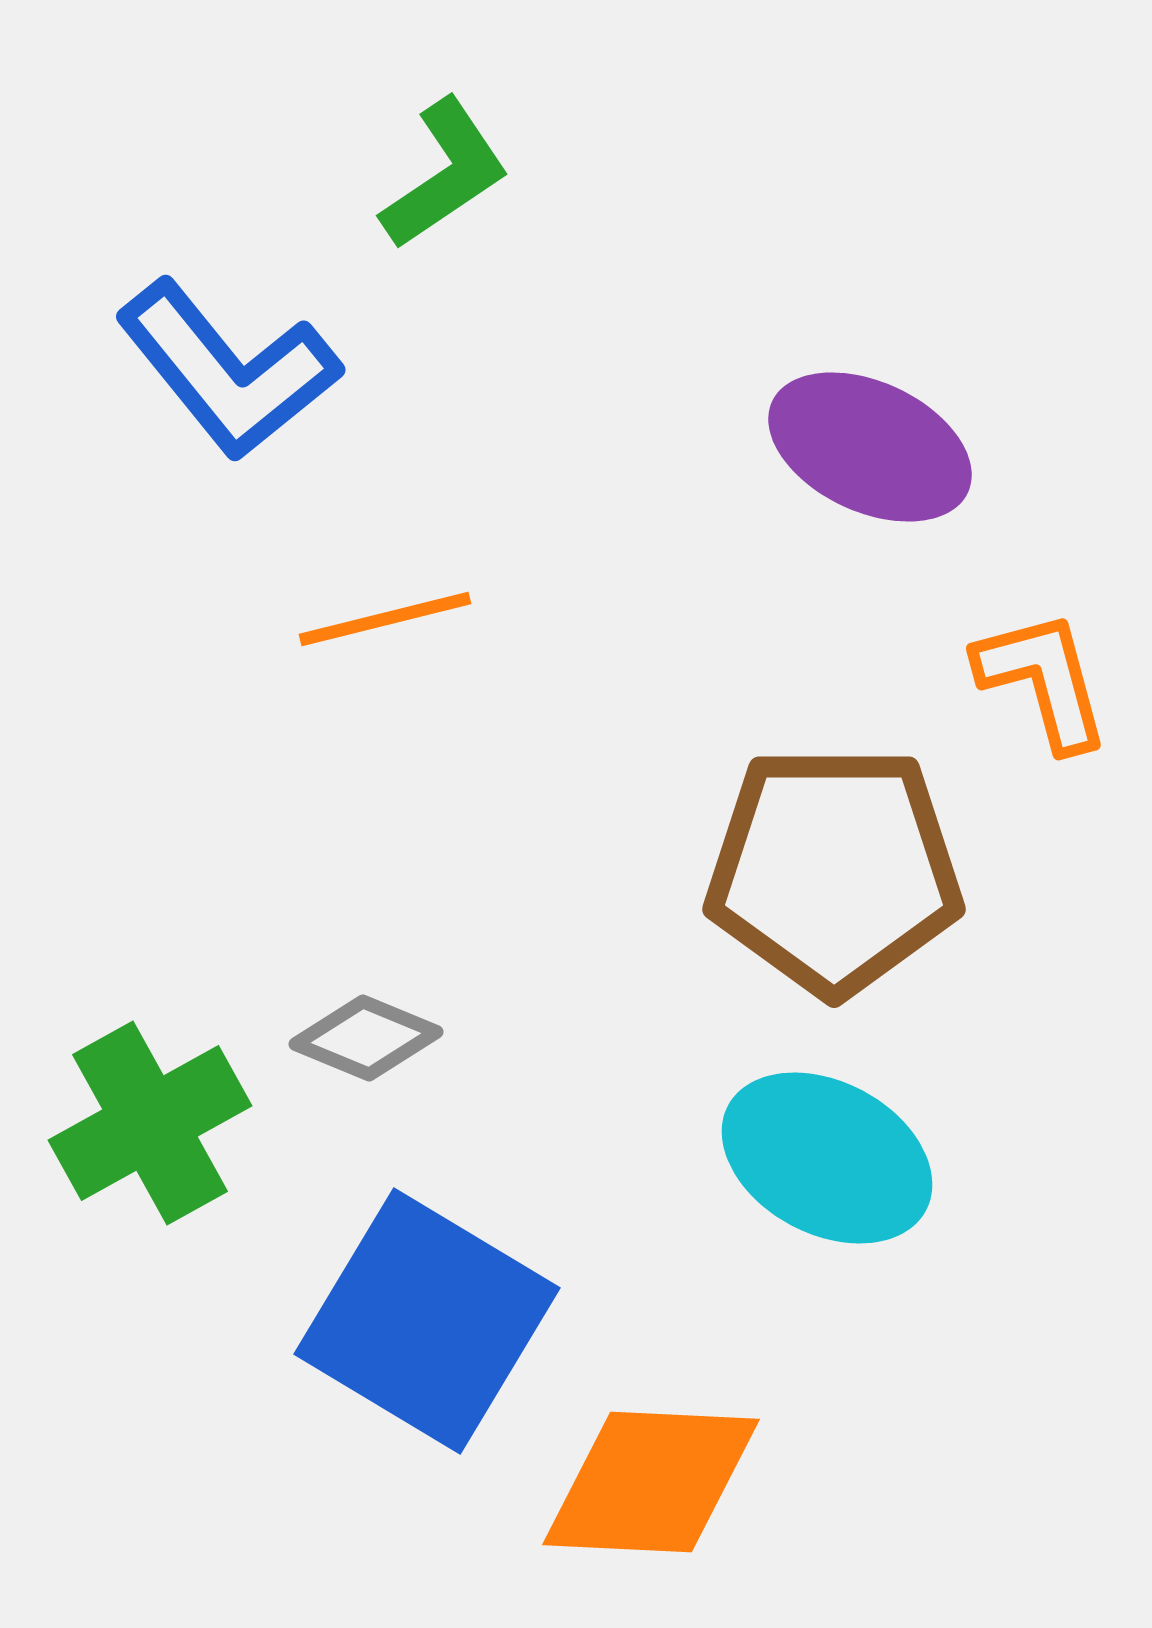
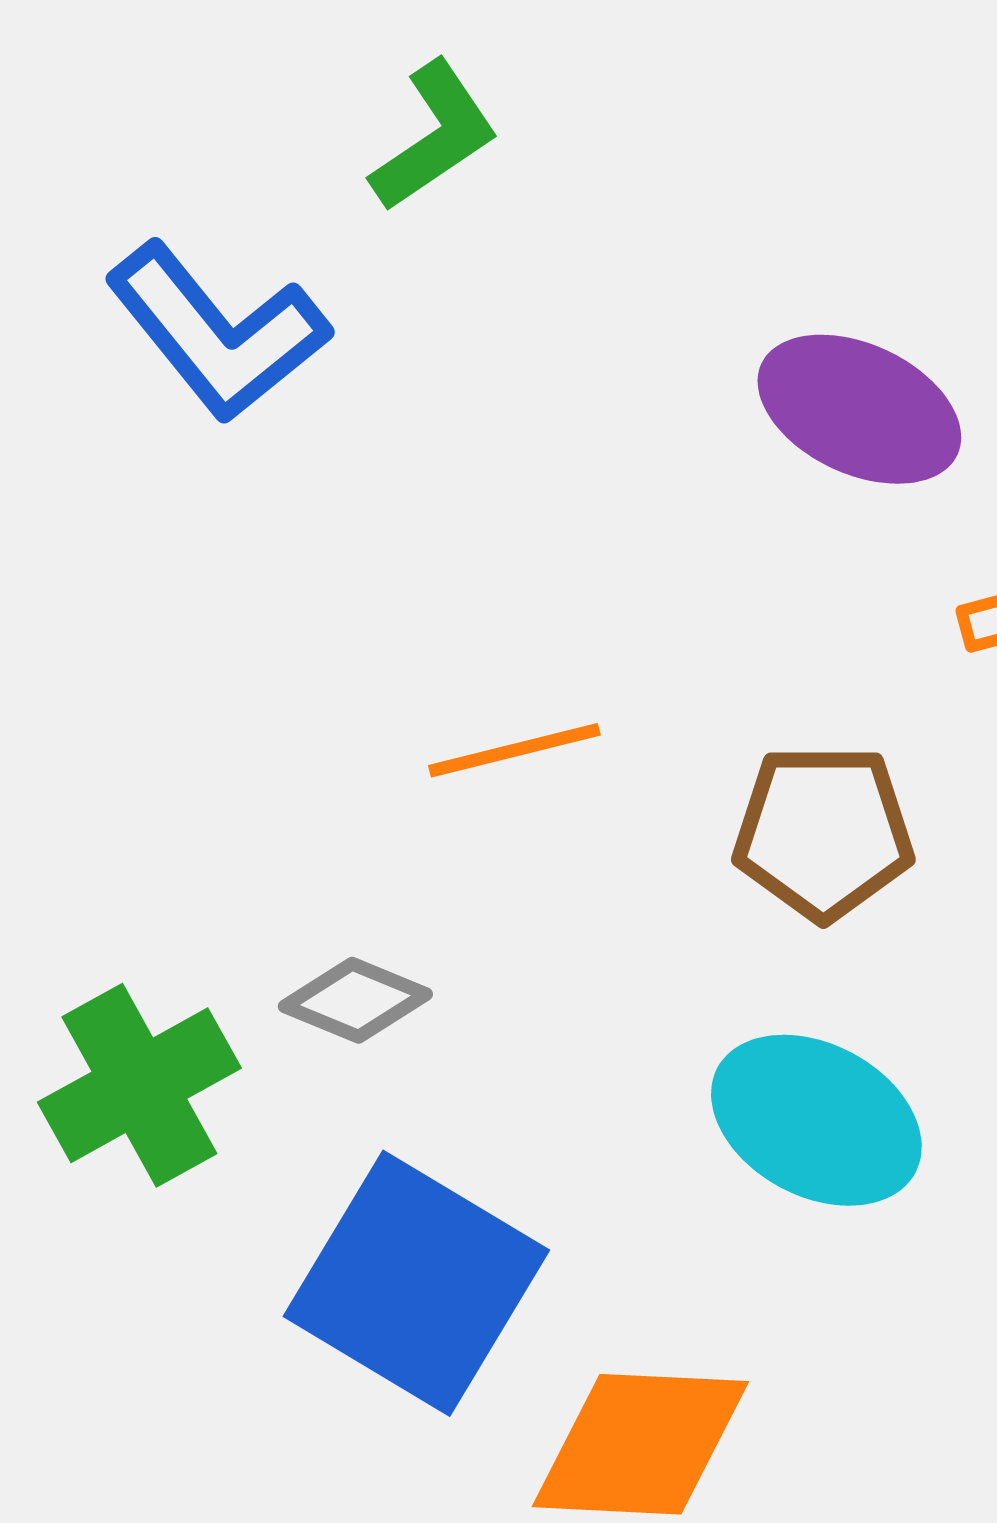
orange line: (385, 619) -> (514, 750), moved
brown pentagon: (834, 870) -> (823, 832), size x0.7

